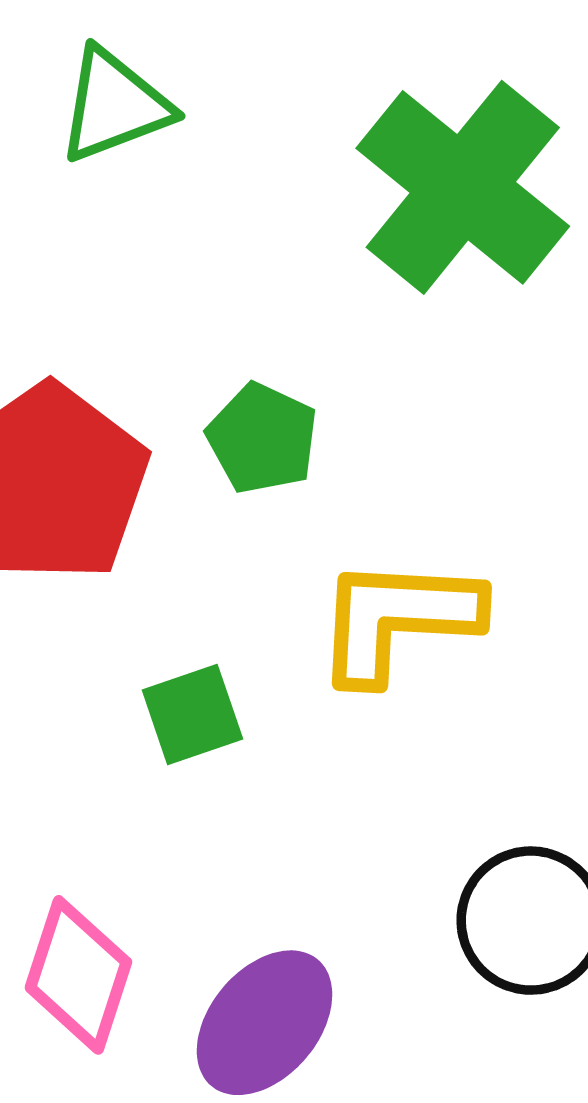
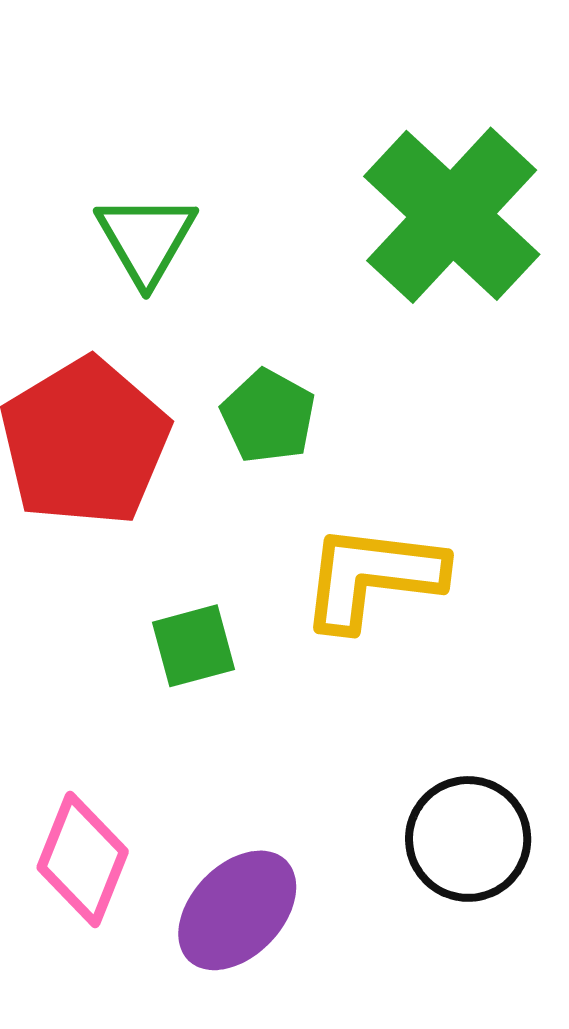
green triangle: (114, 105) -> (146, 239), moved, turned -43

